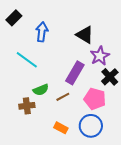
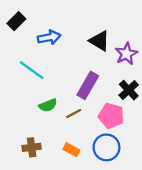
blue arrow: (42, 32) -> (49, 37), turned 72
purple star: (100, 56) -> (126, 54), moved
brown cross: (27, 106) -> (32, 147), moved

